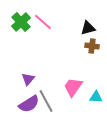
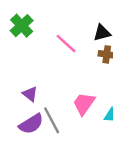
pink line: (43, 22) -> (66, 44), moved
purple triangle: (28, 79) -> (30, 94), turned -32

